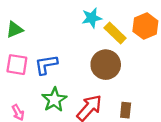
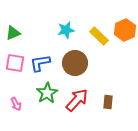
cyan star: (92, 18) -> (66, 30), moved
brown circle: (106, 65) -> (75, 63), moved

